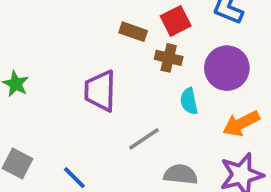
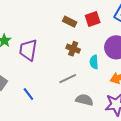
brown cross: (169, 58) -> (73, 49), moved
purple trapezoid: (100, 91) -> (28, 50), moved

